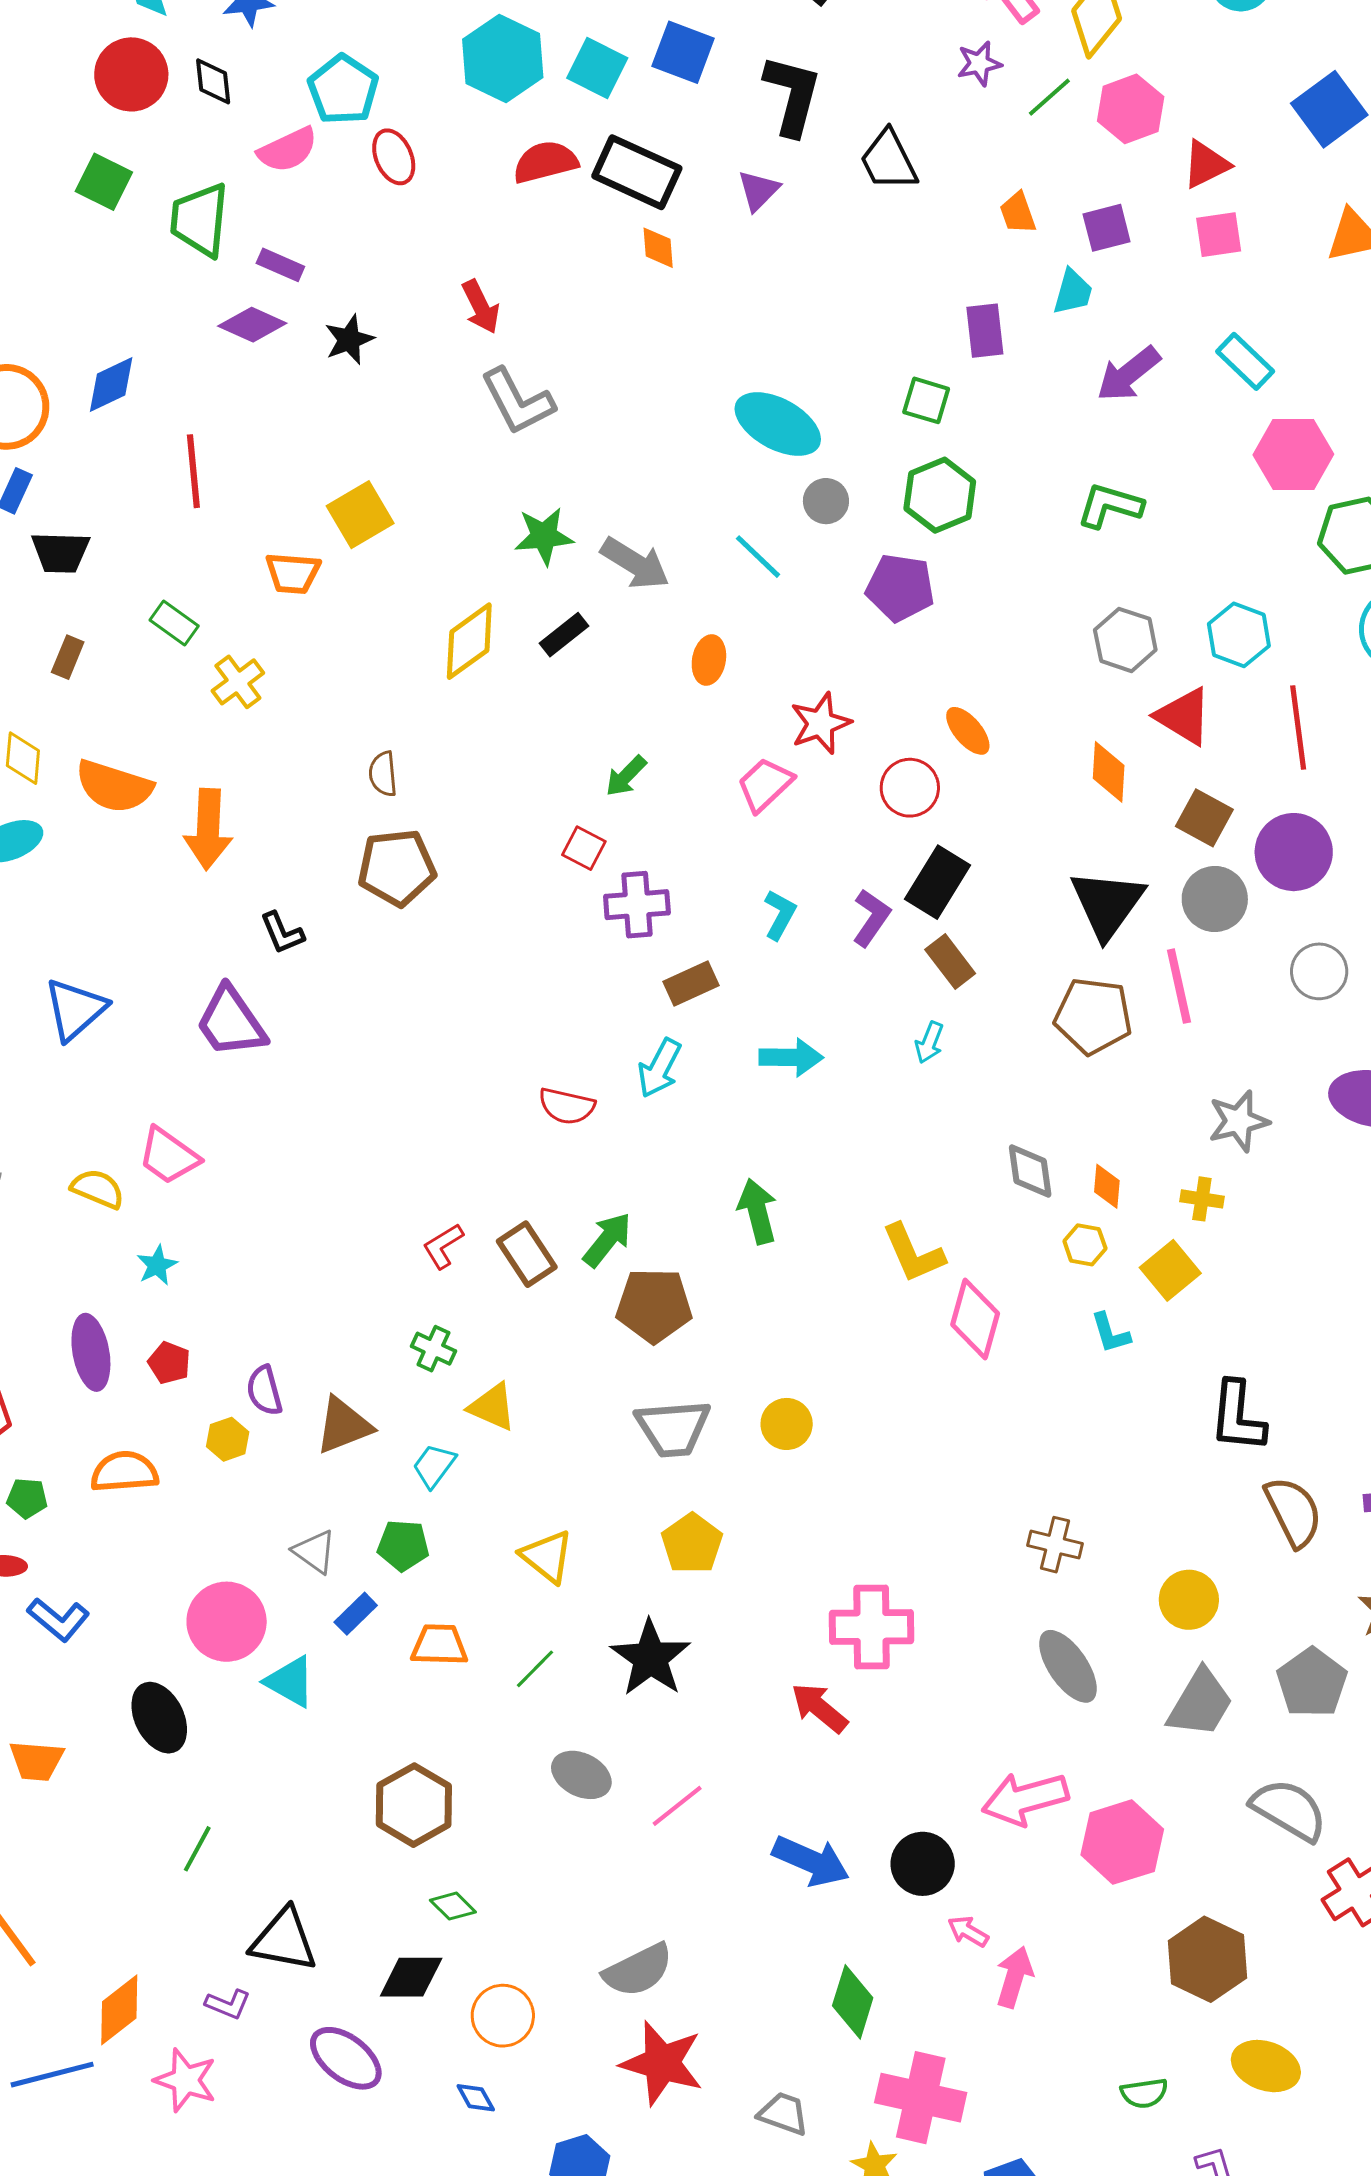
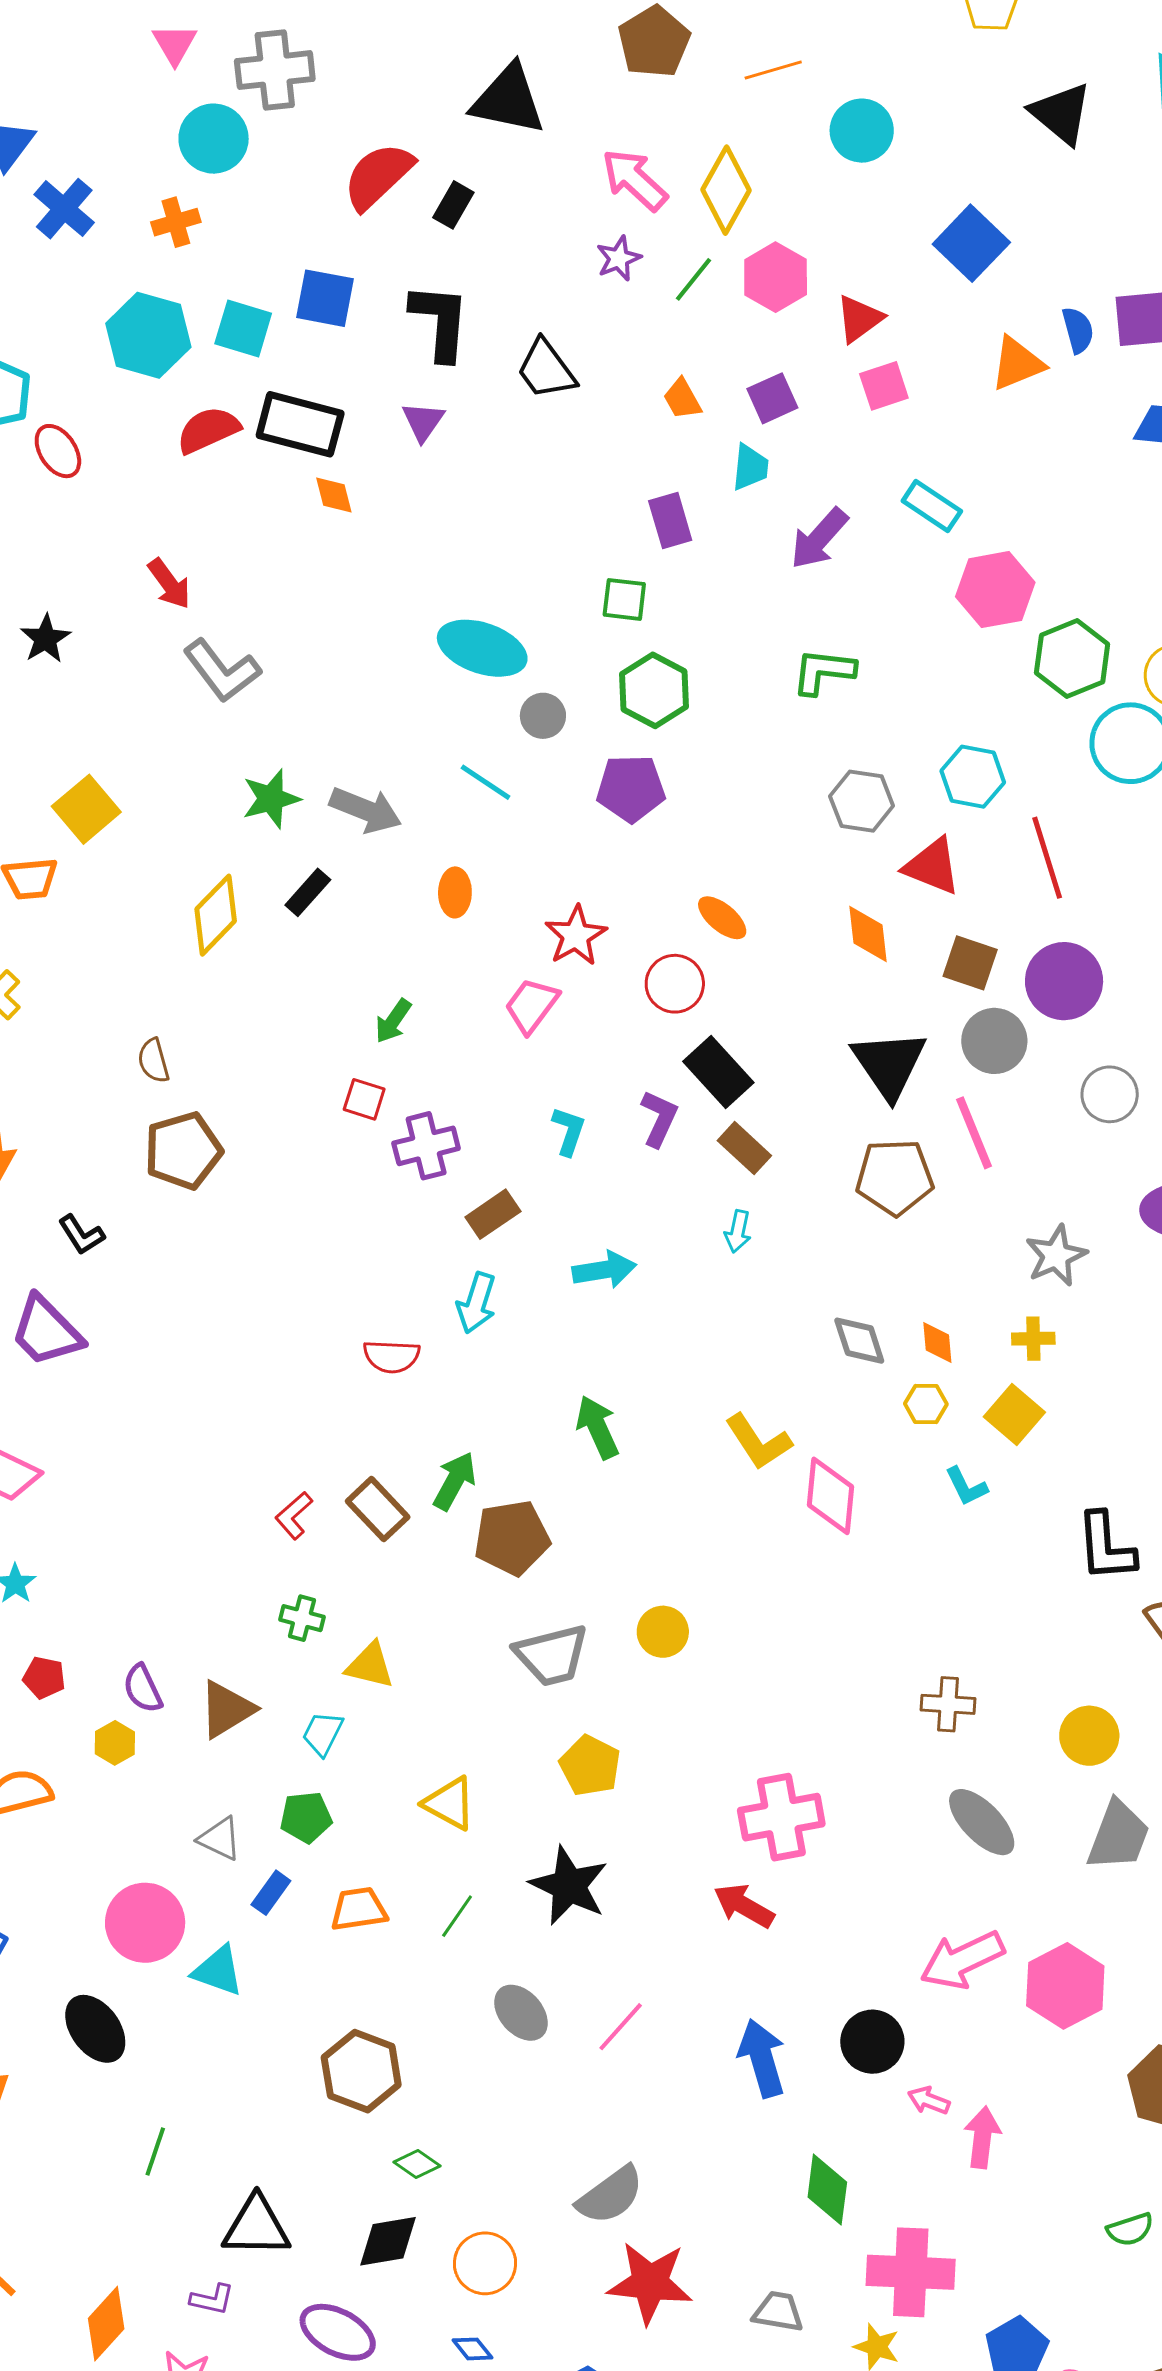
black rectangle: (938, 882) -> (718, 1072), turned -64
gray ellipse: (581, 1775) -> (521, 2013), turned 32
blue arrow: (811, 1861) -> (762, 2058), turned -120

